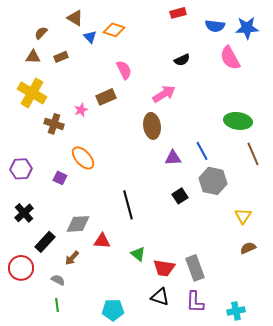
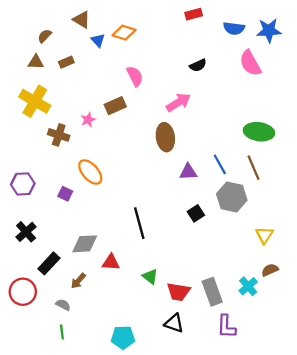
brown line: (253, 154) -> (254, 168), moved
purple L-shape: (195, 302) -> (226, 327), moved
cyan cross: (236, 311) -> (248, 286), moved, turned -30

